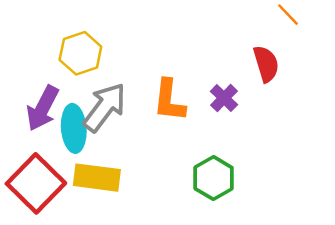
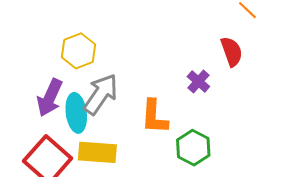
orange L-shape: (169, 100) -> (154, 117), moved

